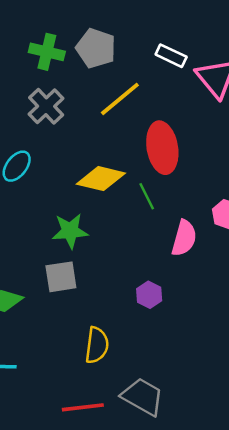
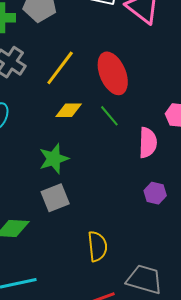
yellow line: (120, 99) -> (60, 68), moved
yellow diamond: (101, 179) -> (69, 110), size x0.7
purple hexagon: (149, 295) -> (155, 193), moved

